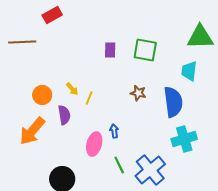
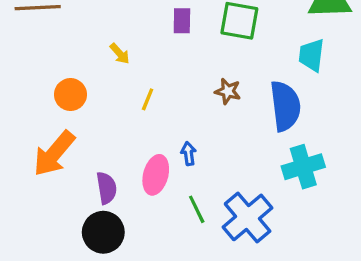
yellow arrow: (72, 89) -> (120, 54), moved
purple semicircle: (64, 115) -> (107, 188), moved

